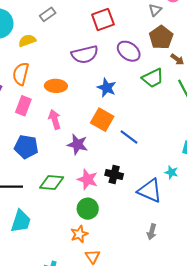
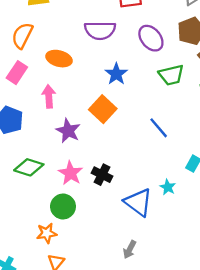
blue line: (129, 137) -> (159, 128), moved

